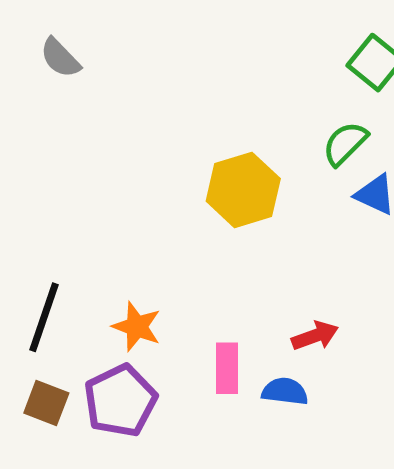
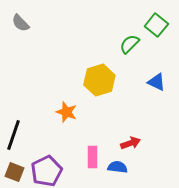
green semicircle: (345, 144) -> (129, 44), moved
orange star: (137, 327) -> (66, 112), moved

